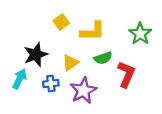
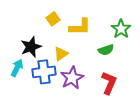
green semicircle: (103, 58) -> (106, 50), moved
red L-shape: (126, 74) -> (109, 83), moved
blue cross: (51, 84) -> (44, 72), size x1.6

